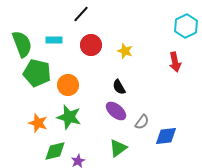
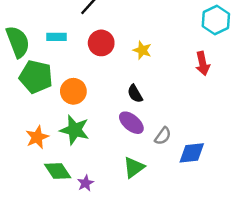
orange star: (38, 123) -> (37, 137), turned 30
green diamond: (55, 151) -> (58, 171), turned 70

